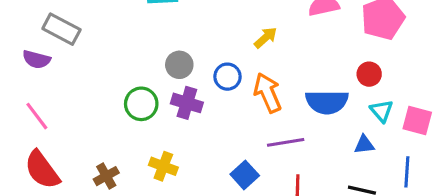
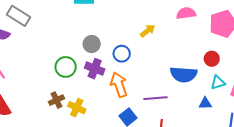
orange arrow: (268, 93) -> (119, 85), moved
cyan triangle: (382, 111) -> (218, 83), turned 49
brown cross: (106, 176) -> (57, 100), moved

